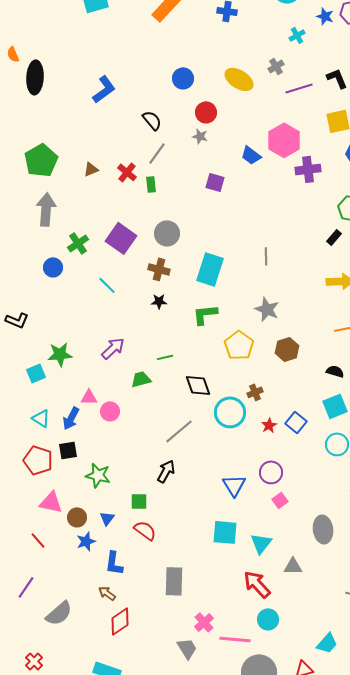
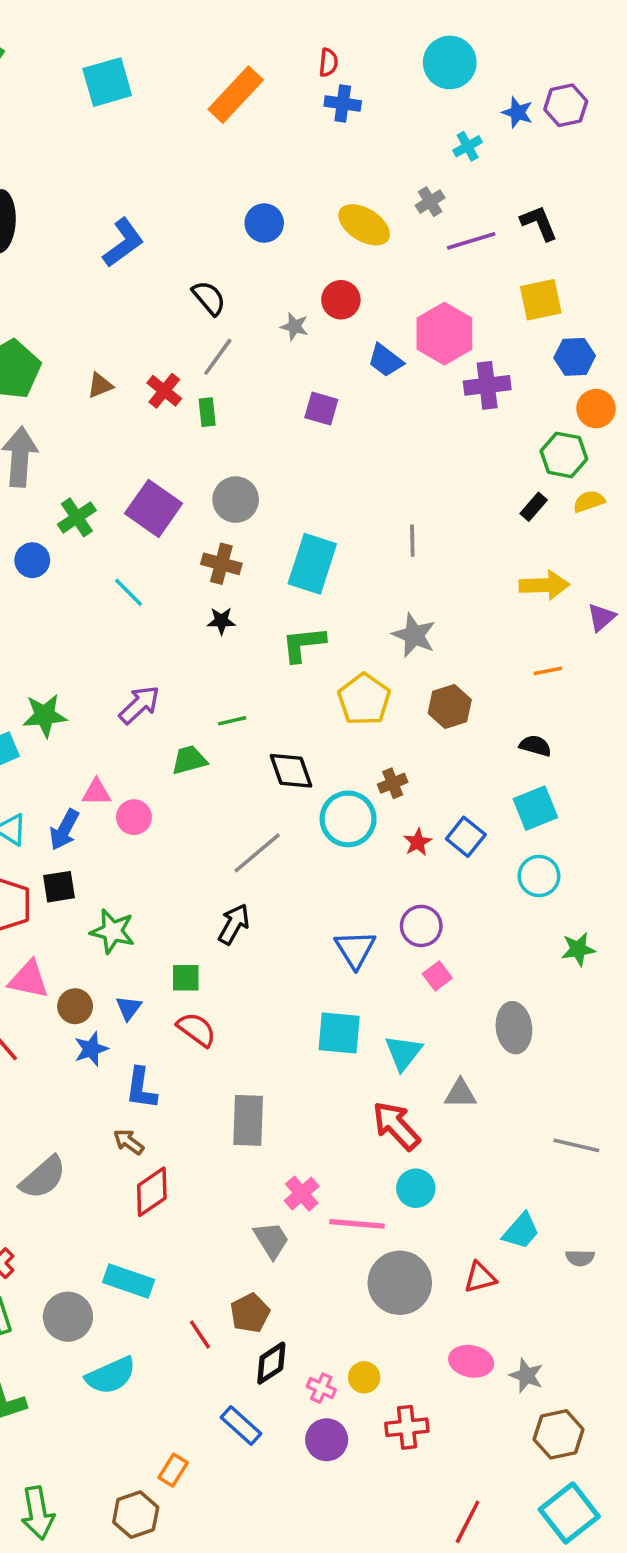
red circle: (206, 112) -> (341, 300), moved

